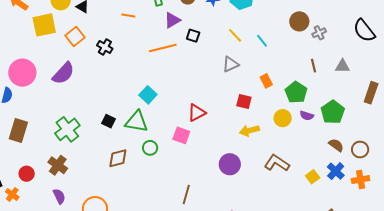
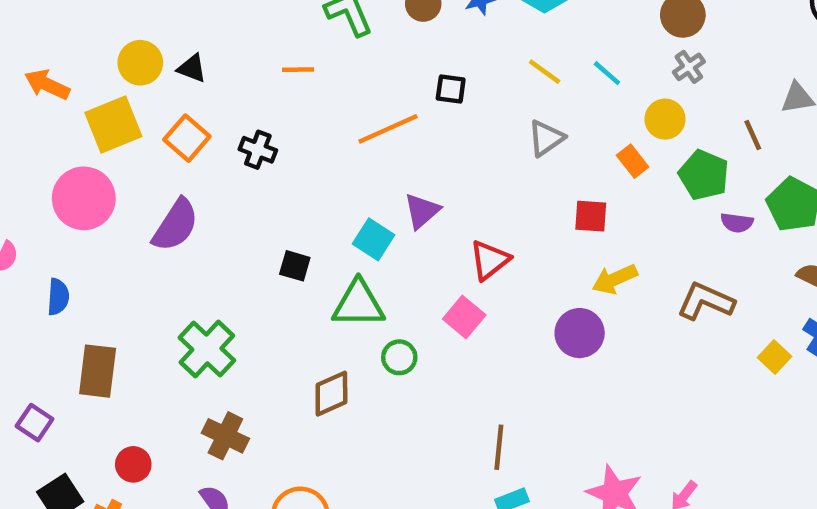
purple triangle: (172, 20) -> (422, 211), moved
gray cross: (319, 33) -> (689, 67), moved
brown line: (314, 66) -> (753, 135), moved
pink circle: (22, 73) -> (84, 198), moved
yellow circle: (283, 118) -> (665, 119), moved
black square: (109, 121) -> (295, 266), moved
pink square: (181, 135) -> (464, 317), turned 30
brown L-shape: (277, 163) -> (706, 301), moved
purple circle: (230, 164) -> (580, 333), moved
brown cross: (58, 165) -> (225, 436), moved

